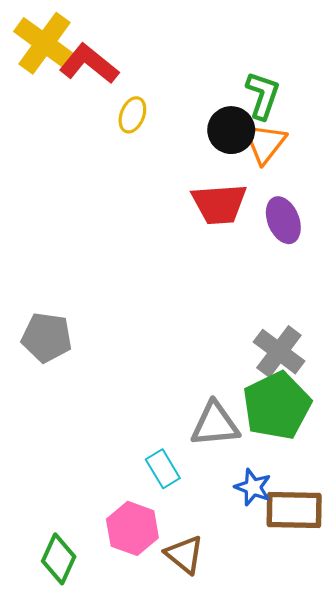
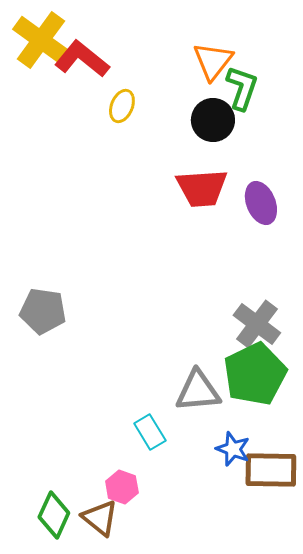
orange triangle: (265, 143) -> (213, 61), moved
pink hexagon: (132, 528) -> (122, 487), size x0.7
brown triangle: (185, 555) -> (100, 518), moved

